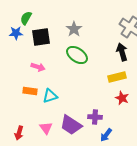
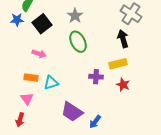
black square: (41, 37) -> (42, 24), turned -30
green ellipse: (77, 55) -> (78, 42), turned 30
purple cross: (95, 117) -> (96, 77), moved
pink triangle: (46, 128) -> (27, 99), moved
blue arrow: (106, 135) -> (95, 122), moved

